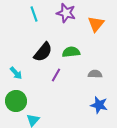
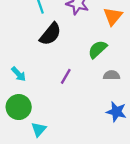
black semicircle: (43, 52) -> (50, 34), moved
green semicircle: (71, 52) -> (98, 49), moved, turned -36

